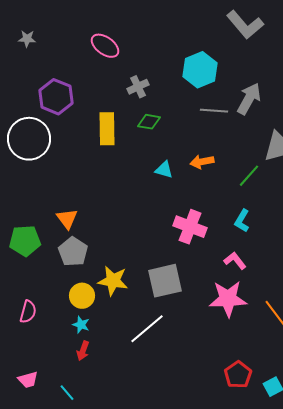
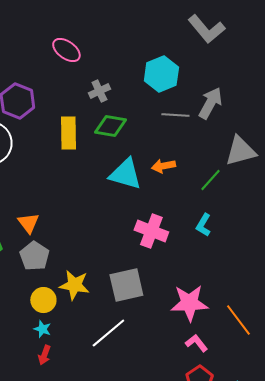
green diamond: (149, 122) -> (110, 126), size x1.4
cyan triangle: (164, 170) -> (125, 174), size x1.8
pink L-shape: (235, 261) -> (196, 343), moved

